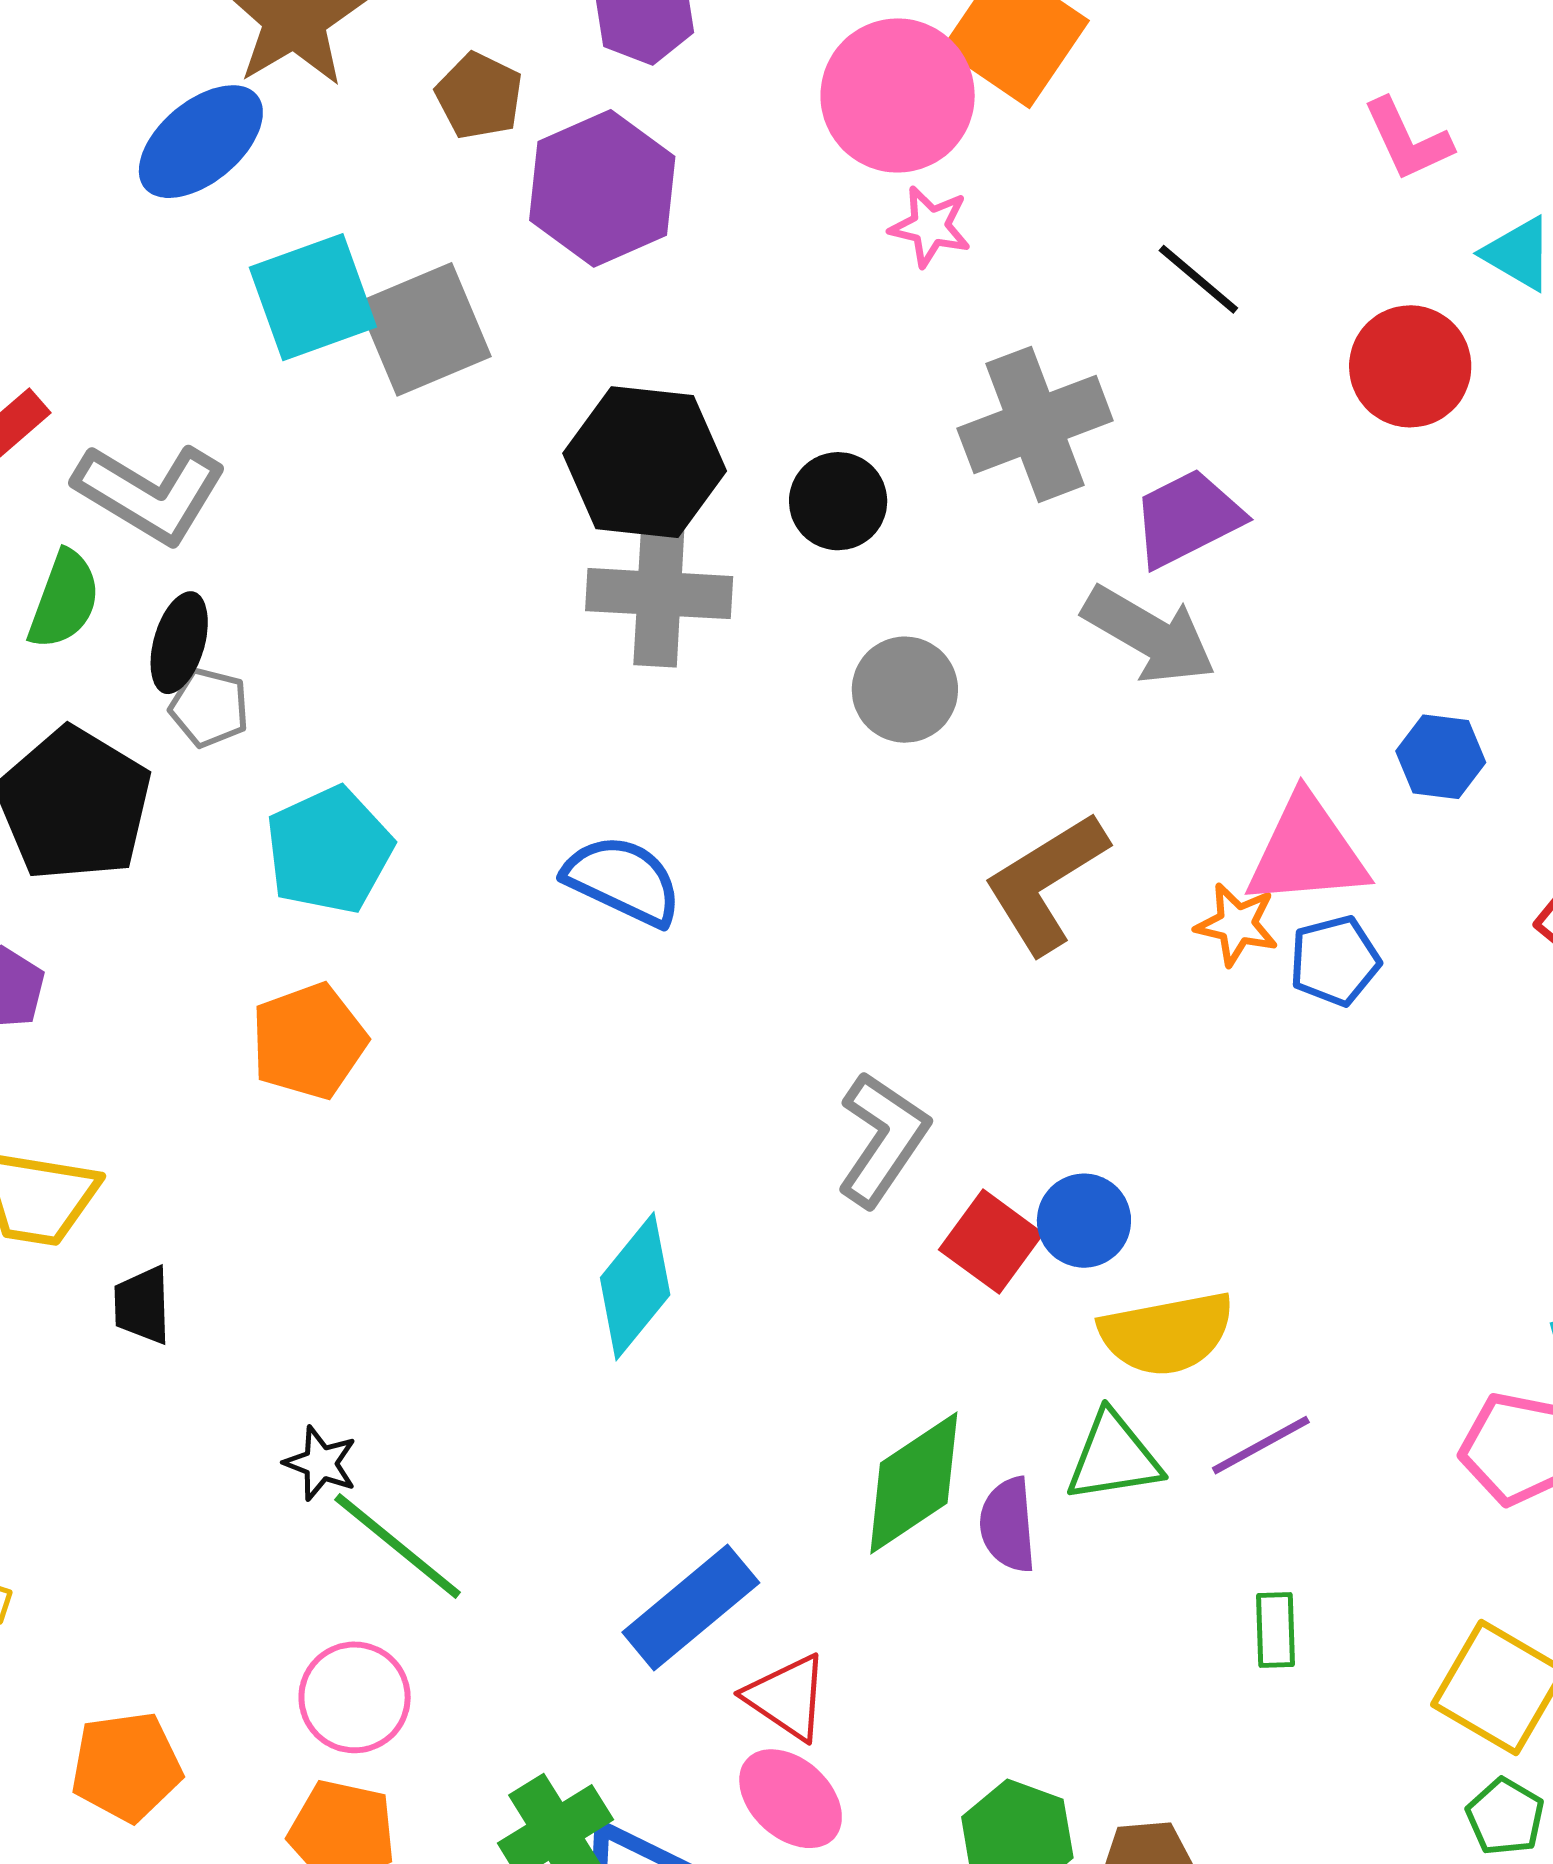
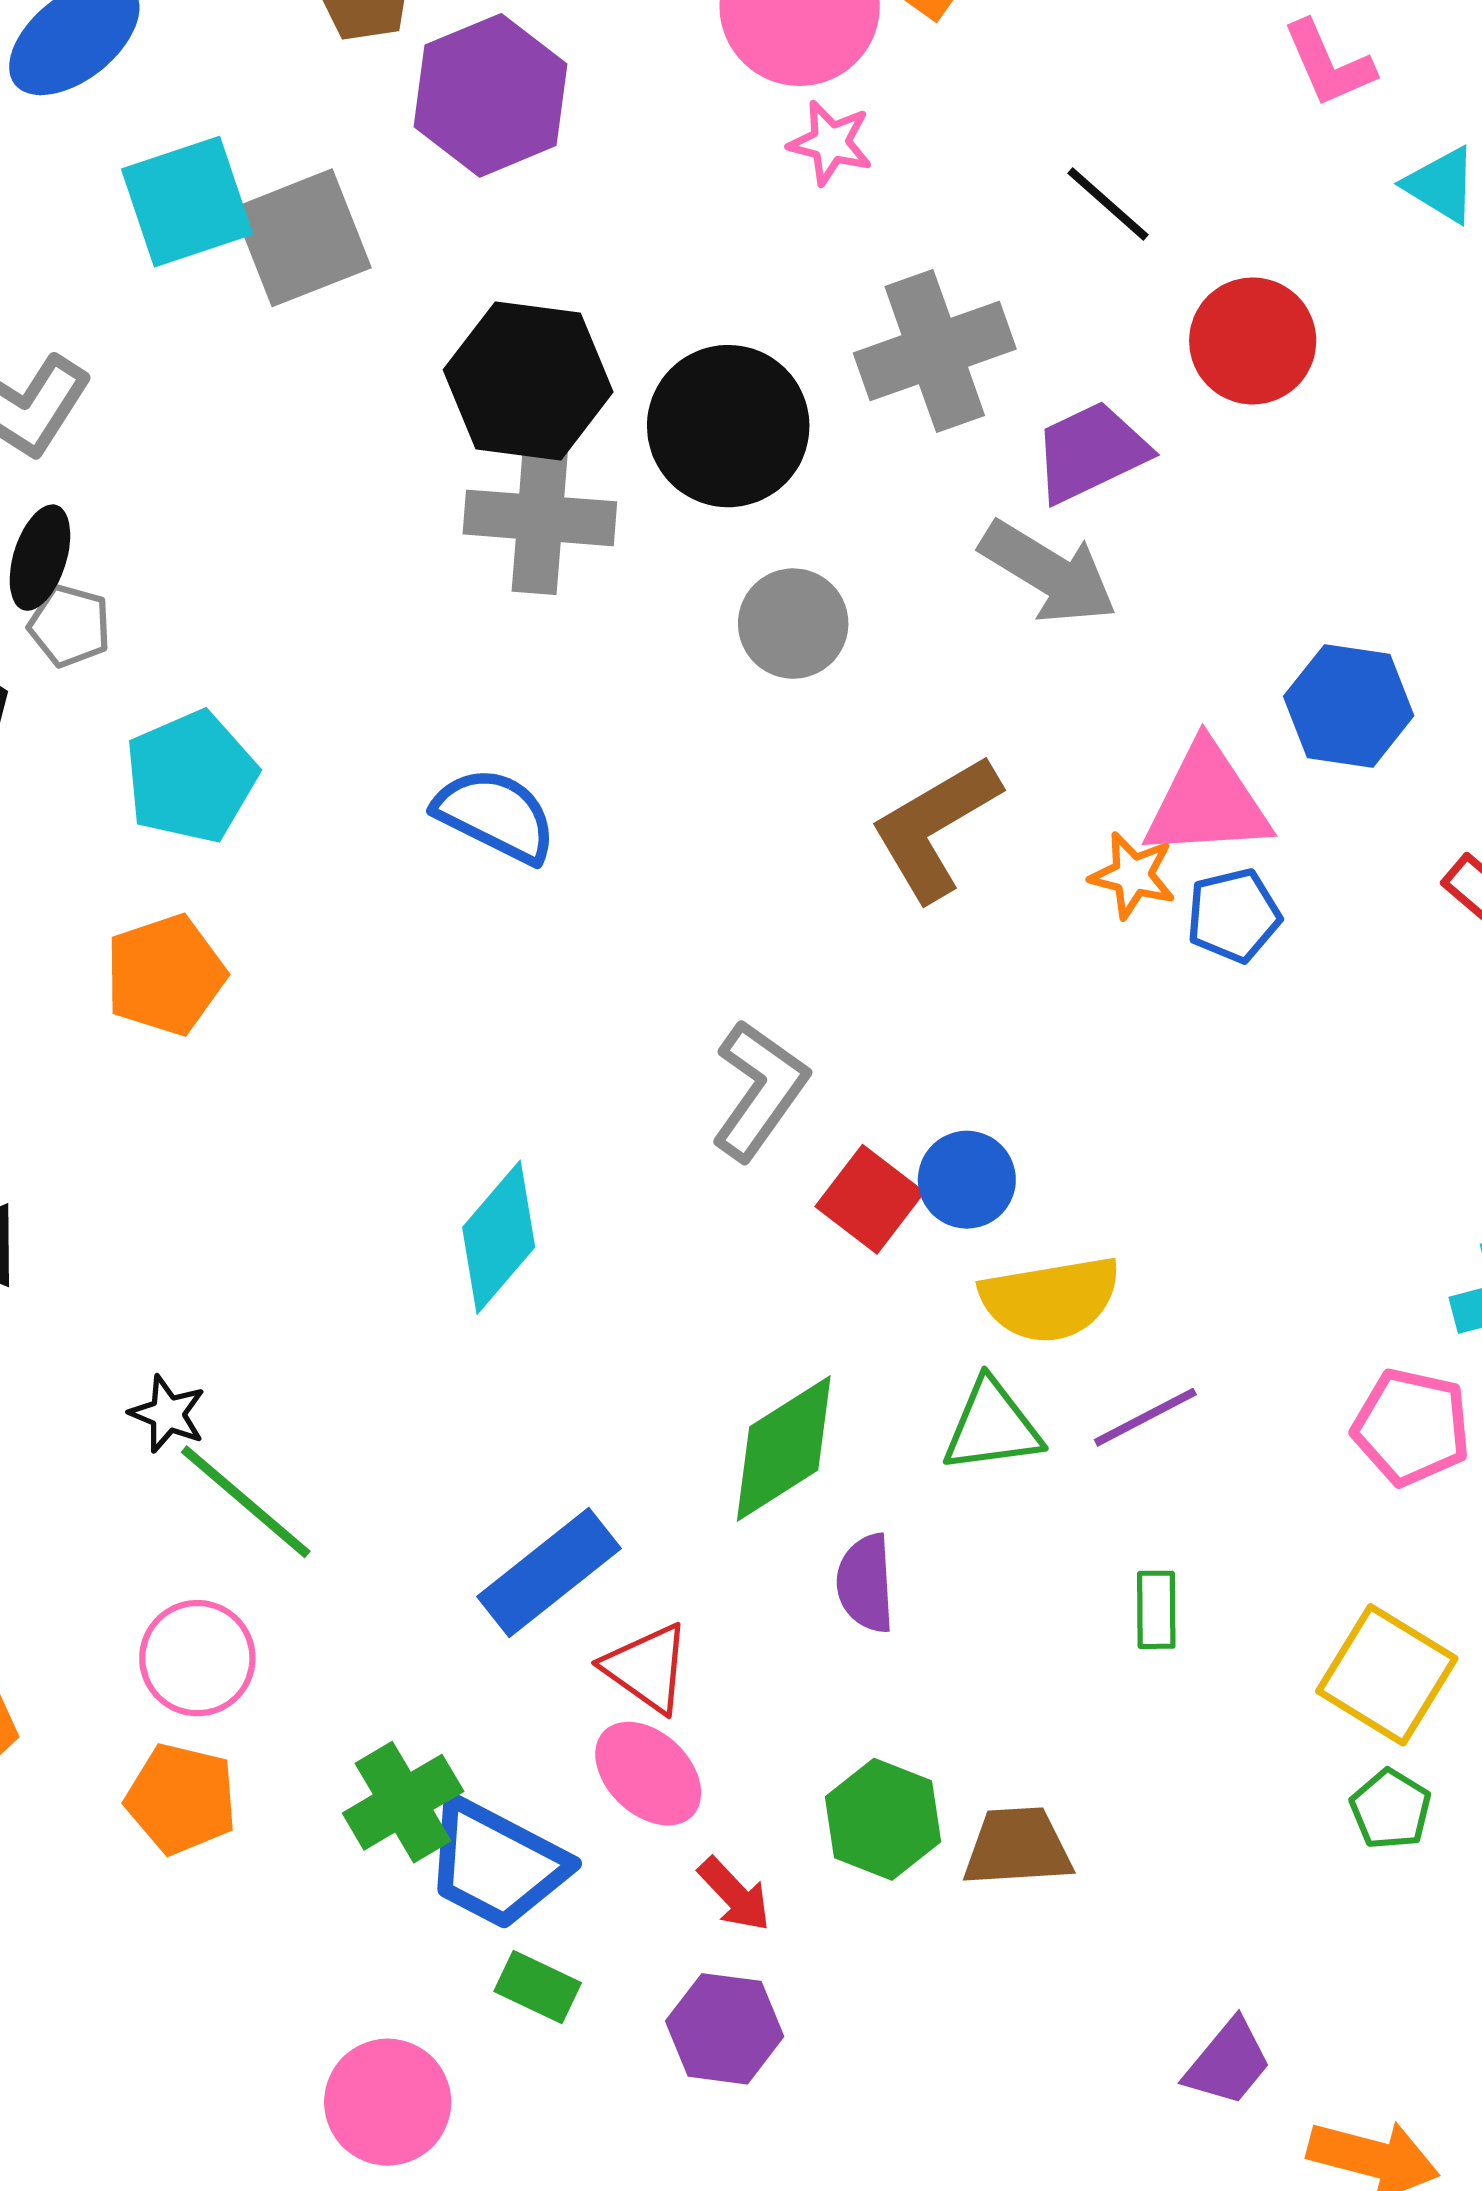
red circle: (1410, 366) -> (1253, 341), moved
black circle: (838, 501) -> (728, 426), size x1.6
blue hexagon: (1441, 757) -> (1349, 706), size x1.4
purple semicircle: (1008, 1525) -> (866, 1583), moved

